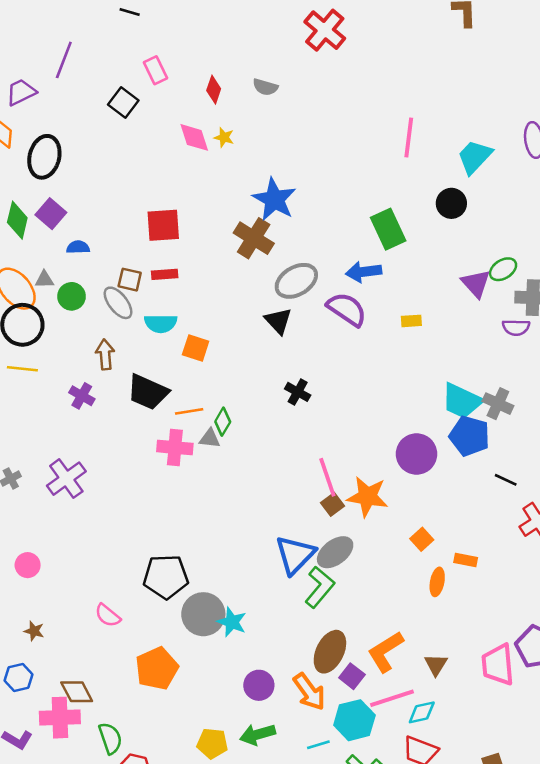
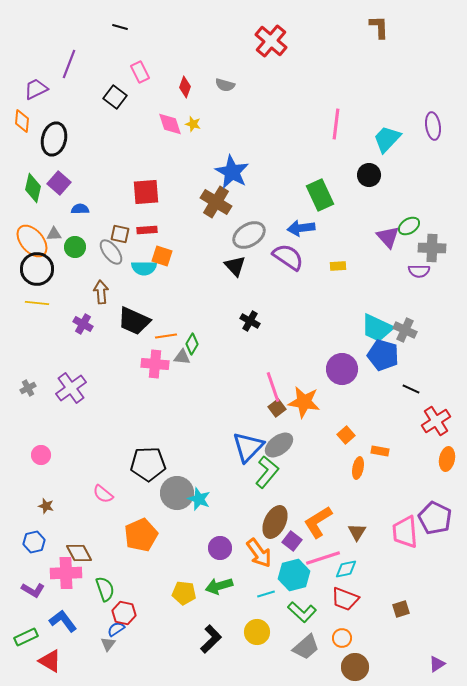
orange square: (196, 348) -> (162, 256), moved

